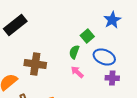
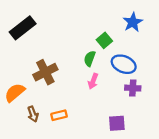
brown cross: (35, 64) -> (45, 72), turned -35
pink arrow: (77, 72) -> (93, 81), turned -112

